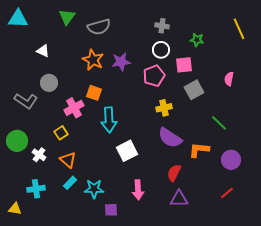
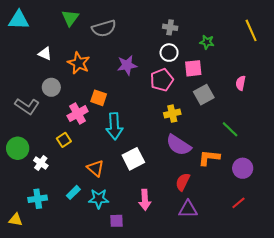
orange star: (93, 60) -> (79, 63), moved
orange triangle: (68, 160) -> (95, 168), moved

